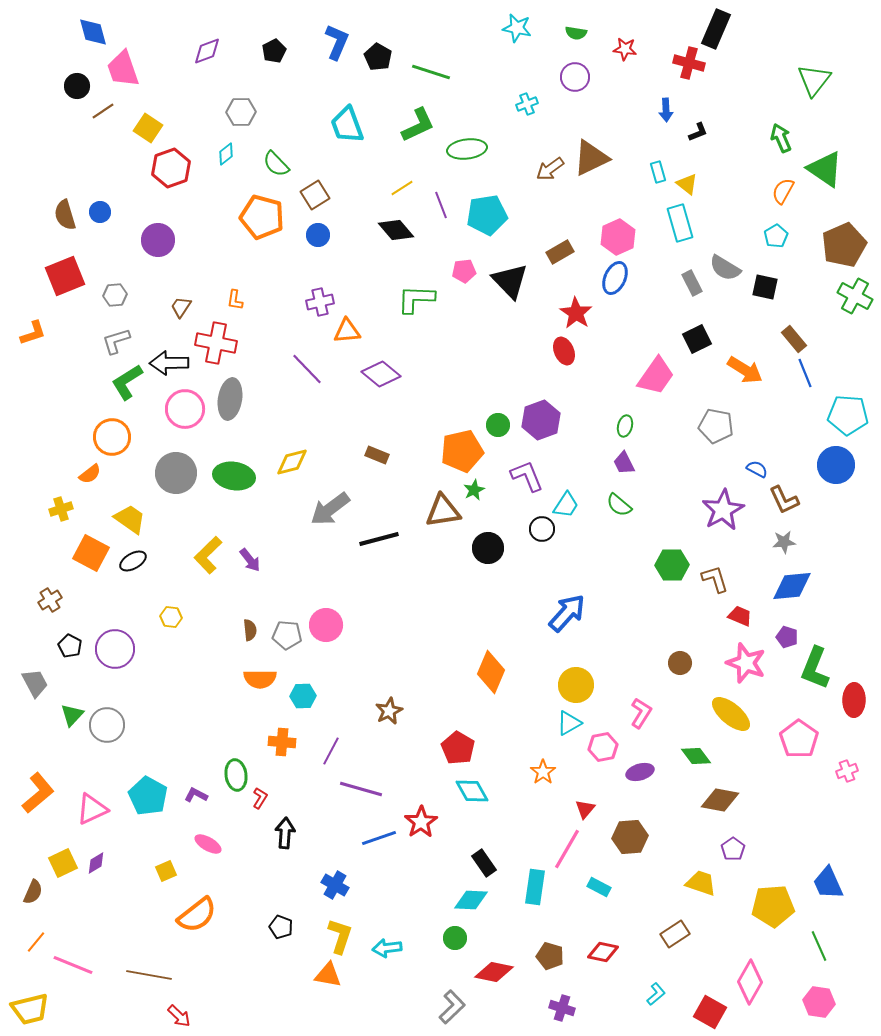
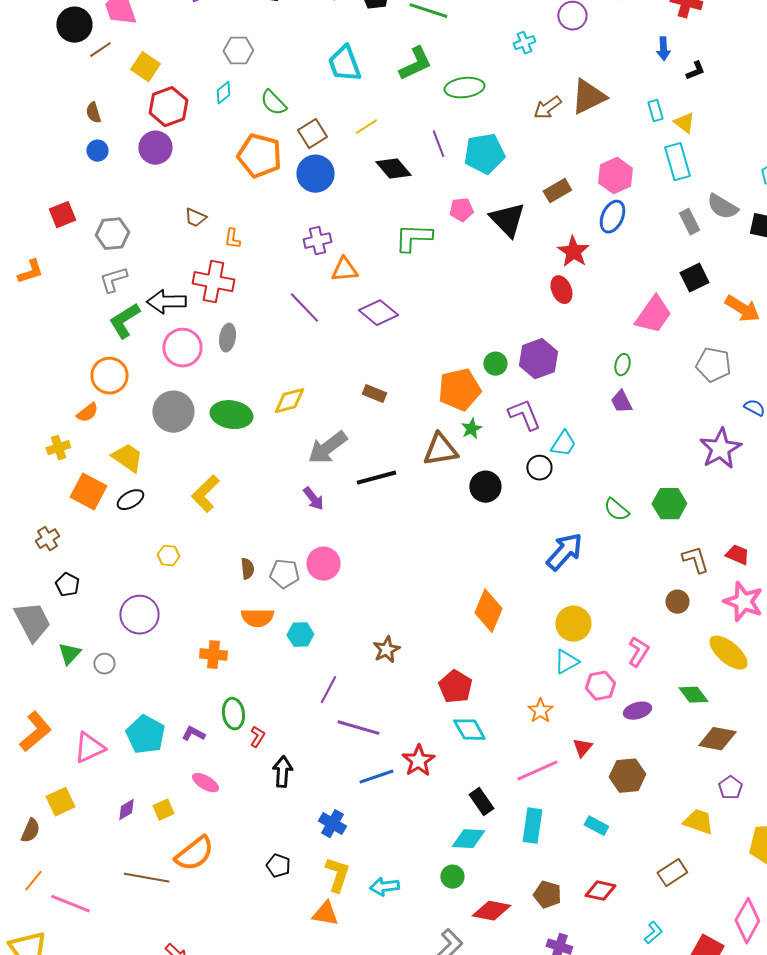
black circle: (77, 86) -> (74, 25), size x1.4
yellow line: (402, 188) -> (366, 127), moved
brown semicircle: (65, 215) -> (93, 113), moved, size x0.7
blue circle: (318, 235) -> (315, 174), size x1.6
purple circle: (158, 240) -> (155, 148), moved
red square: (65, 276) -> (62, 215), size x0.7
gray hexagon: (115, 295) -> (112, 234), size x1.4
brown trapezoid: (181, 307) -> (195, 218), moved, turned -100
gray ellipse: (230, 399) -> (227, 338), size x0.7
green semicircle: (619, 505) -> (616, 510), moved
purple arrow: (250, 560) -> (313, 499), moved
brown L-shape: (715, 579) -> (695, 560), moved
purple circle: (115, 649) -> (139, 615), moved
gray trapezoid: (35, 683) -> (32, 622), size x1.4
gray circle: (107, 725) -> (104, 664), size x0.6
orange cross: (282, 742) -> (213, 655), moved
pink line: (567, 849) -> (537, 771), moved, turned 36
purple diamond: (96, 863) -> (126, 810), moved
brown line: (149, 975) -> (146, 878), moved

